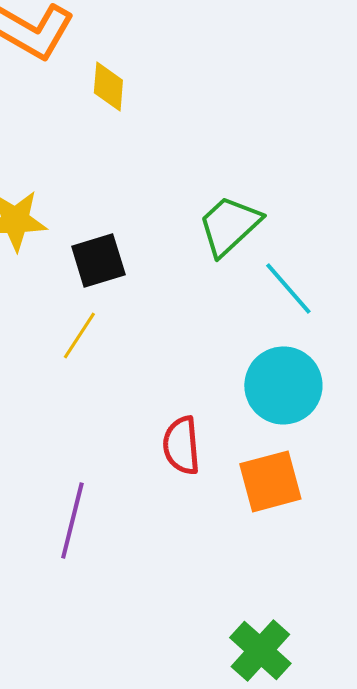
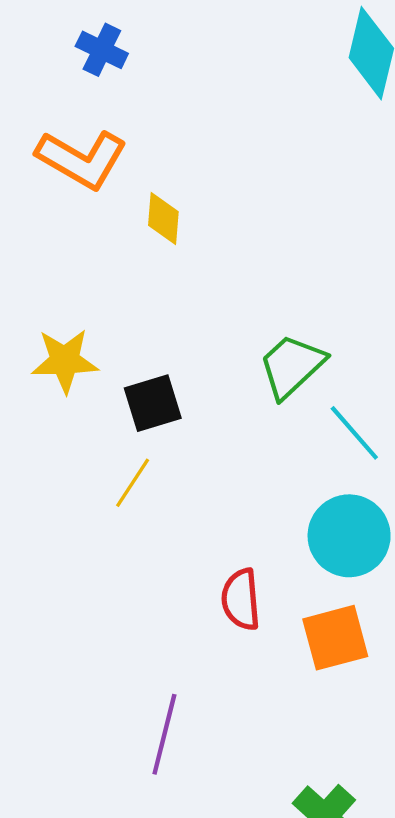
purple line: (72, 520) -> (164, 734), moved

